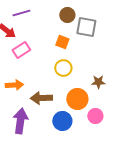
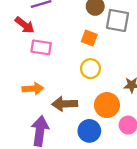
pink rectangle: (21, 50) -> (41, 47), turned 42

